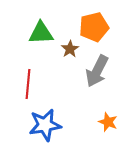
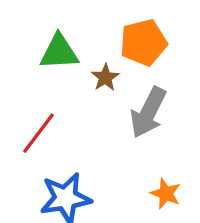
red line: (28, 84) -> (39, 133), turned 32

